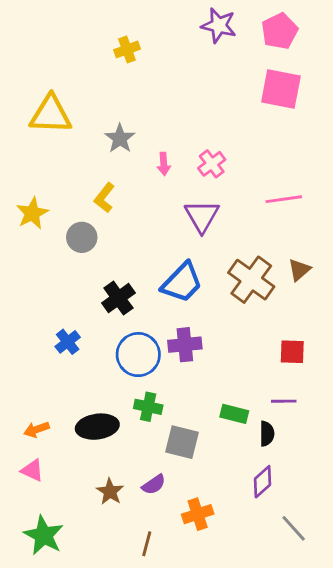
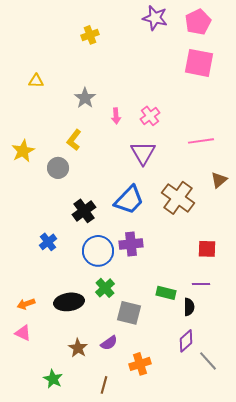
yellow triangle: (51, 114) -> (36, 81), size x0.5
brown triangle: (299, 270) -> (219, 180), moved
green cross: (148, 407) -> (105, 288), turned 36
gray line: (294, 528) -> (208, 361), moved
green star: (44, 535) -> (53, 379), moved, size x0.7

